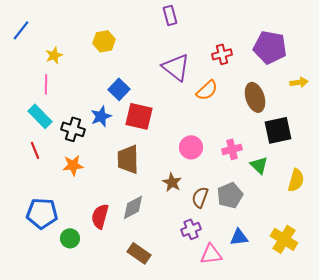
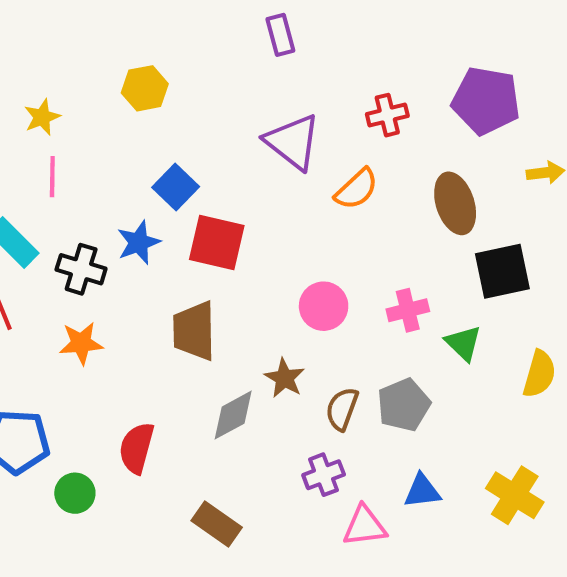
pink line: (46, 84) -> (52, 177), moved
gray diamond: (133, 207) -> (233, 415), moved

